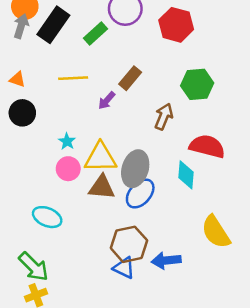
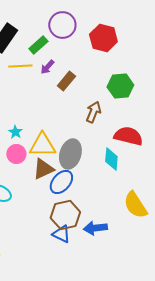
yellow line: (73, 78) -> (20, 66), moved
purple arrow: (107, 100) -> (47, 67), moved
brown triangle: (102, 187) -> (43, 169), turned -30
blue ellipse: (140, 193) -> (61, 182), moved

